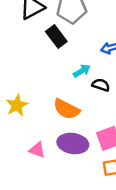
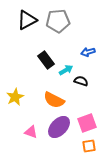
black rectangle: (56, 37) -> (46, 60), moved
purple ellipse: (73, 143) -> (59, 127), turned -55

